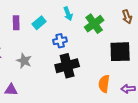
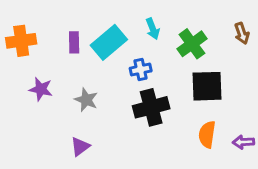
cyan rectangle: (39, 23) -> (109, 42), size x1.6
black square: (120, 52) -> (207, 86), moved
purple triangle: (11, 90) -> (80, 147), moved, turned -40

